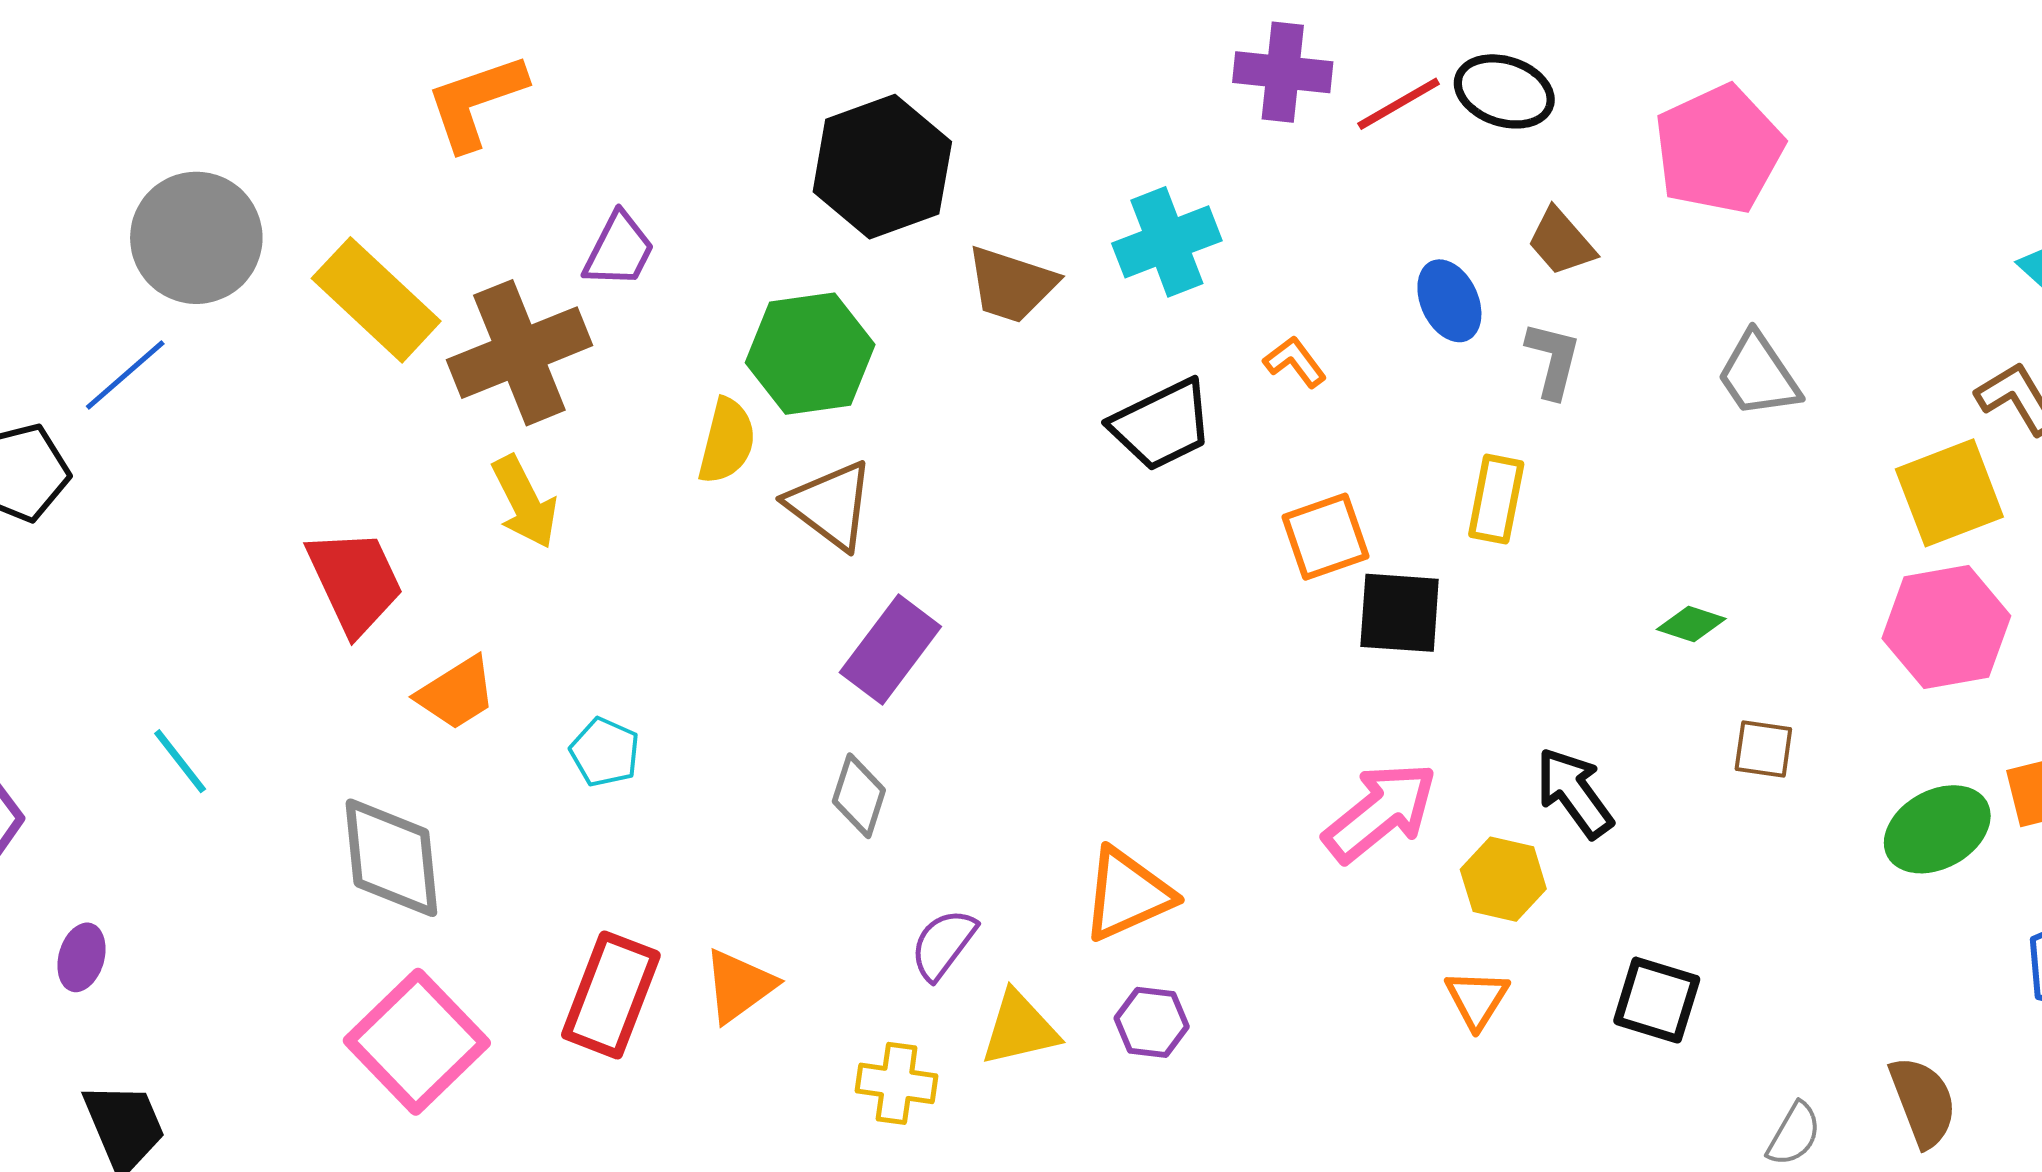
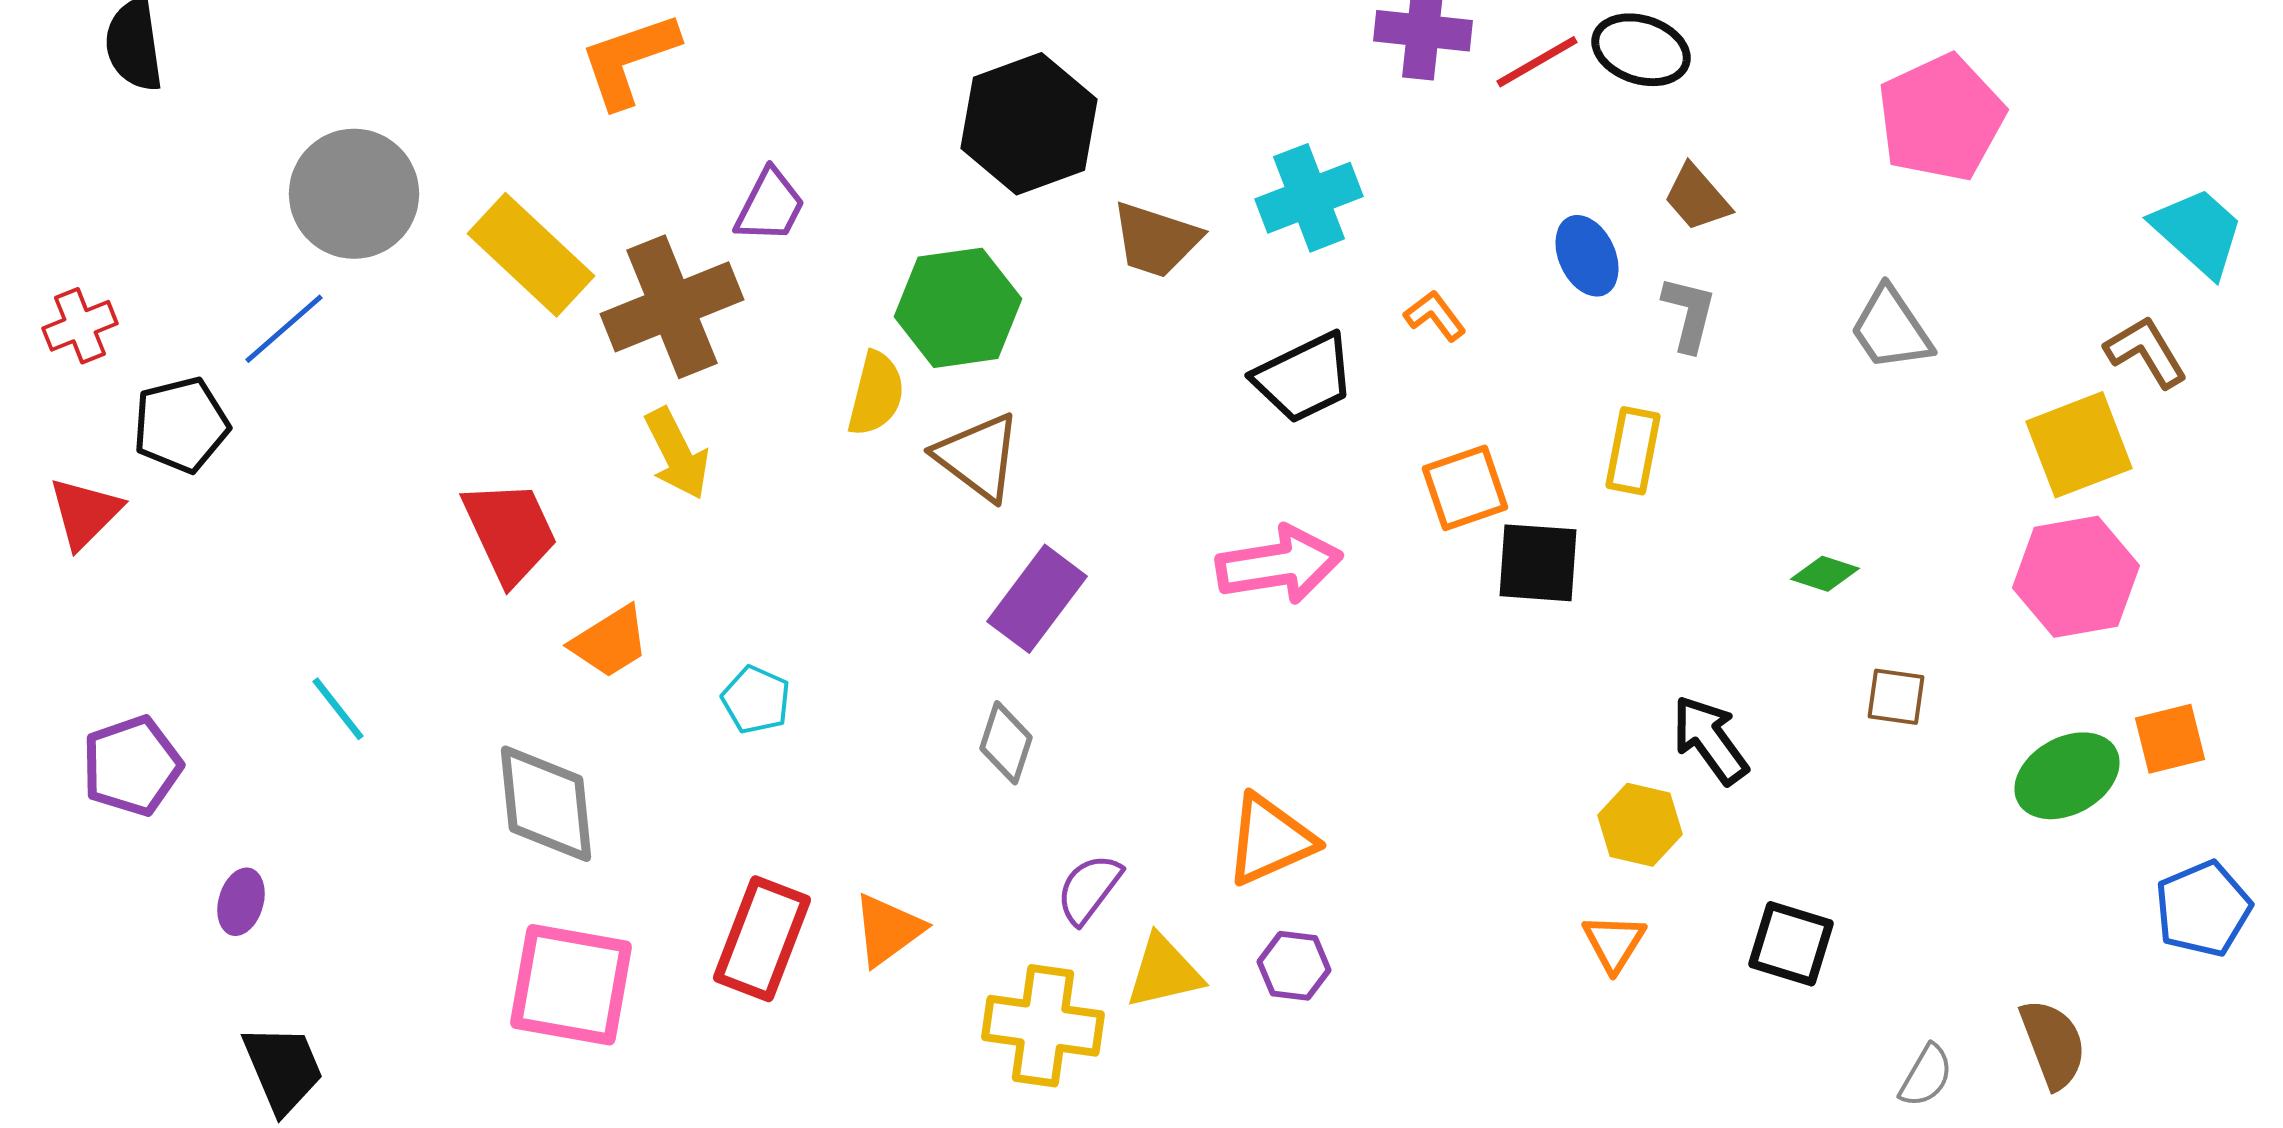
pink pentagon: (1719, 149) -> (1941, 118), moved
pink arrow: (1380, 812) -> (1279, 565), moved, turned 30
pink square: (417, 1042) -> (571, 985), turned -36
yellow cross: (897, 1083) -> (1043, 1026), size x1.5

